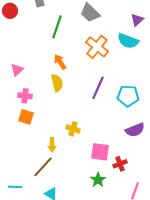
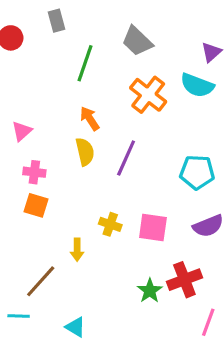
purple line: (98, 88) -> (126, 158), moved
pink square: (100, 152) -> (153, 228), moved
red cross: (120, 164) -> (184, 280), size x1.5
brown line: (43, 167) -> (41, 281), moved
green star: (98, 180) -> (150, 291), moved

